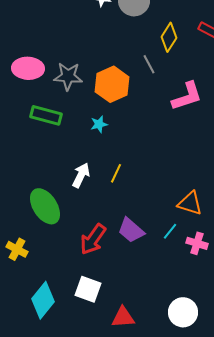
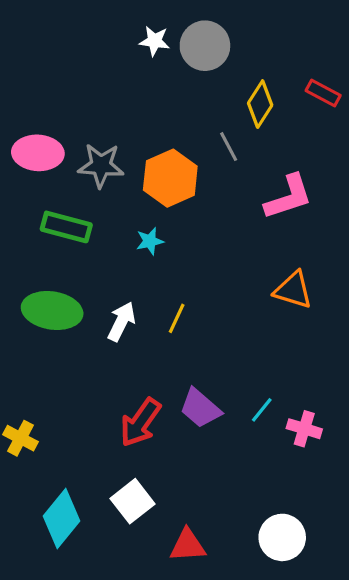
orange triangle: (190, 203) -> (293, 290), moved
green ellipse: (45, 206) -> (52, 310), moved, turned -48
white square: (88, 289) -> (132, 501), turned 32

